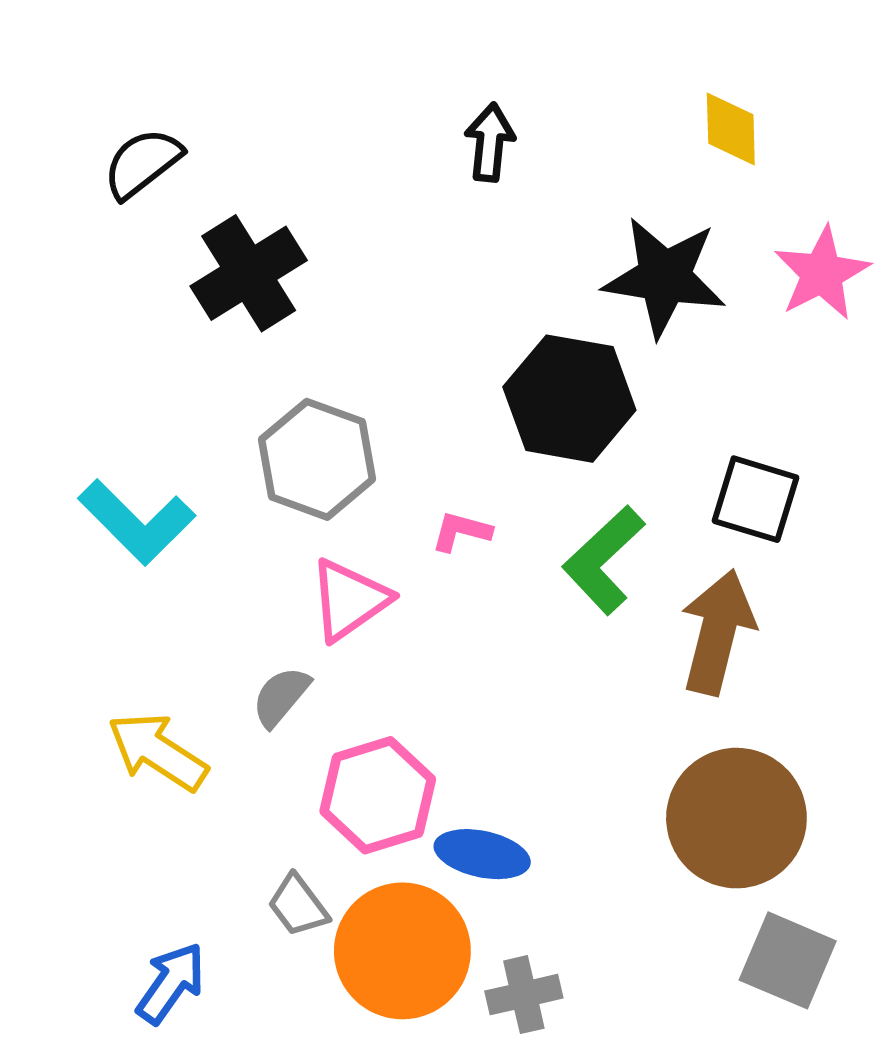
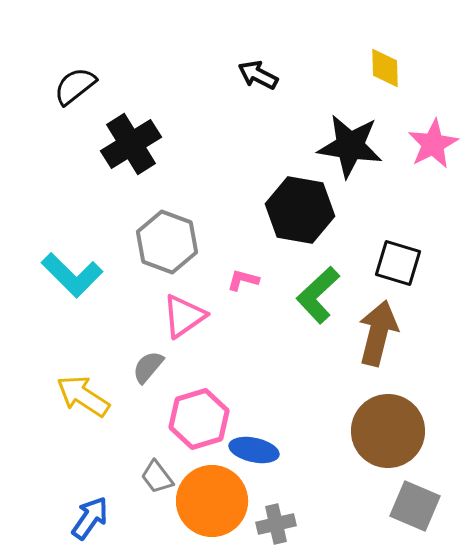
black arrow: (490, 142) -> (258, 75), turned -69

